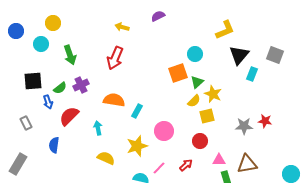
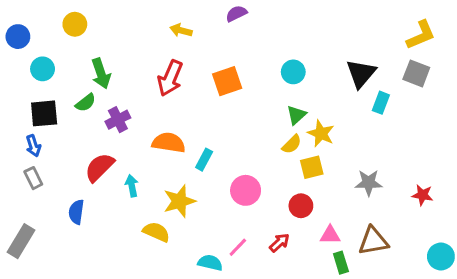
yellow L-shape: (225, 30) -> (421, 35), moved
cyan circle: (41, 44) -> (43, 69), moved
orange square: (178, 73) -> (227, 81), moved
green semicircle: (60, 88) -> (86, 103), moved
blue arrow: (48, 102) -> (33, 146), moved
red star: (265, 121) -> (422, 195), moved
cyan arrow: (98, 128) -> (132, 186), moved
yellow star: (137, 146) -> (179, 201), moved

